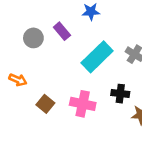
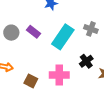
purple rectangle: (62, 31) -> (34, 32), moved
black cross: (120, 94) -> (86, 61), turned -32

